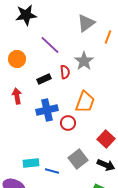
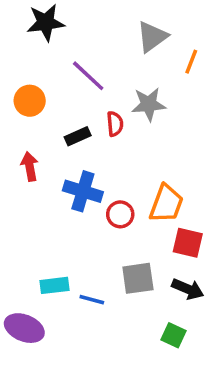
gray star: (84, 61) -> (149, 104), turned 30
orange trapezoid: (85, 102) -> (166, 204), moved
blue cross: (47, 110) -> (83, 191), turned 30
red square: (106, 139) -> (188, 243), turned -30
gray square: (78, 159) -> (138, 278), turned 30

